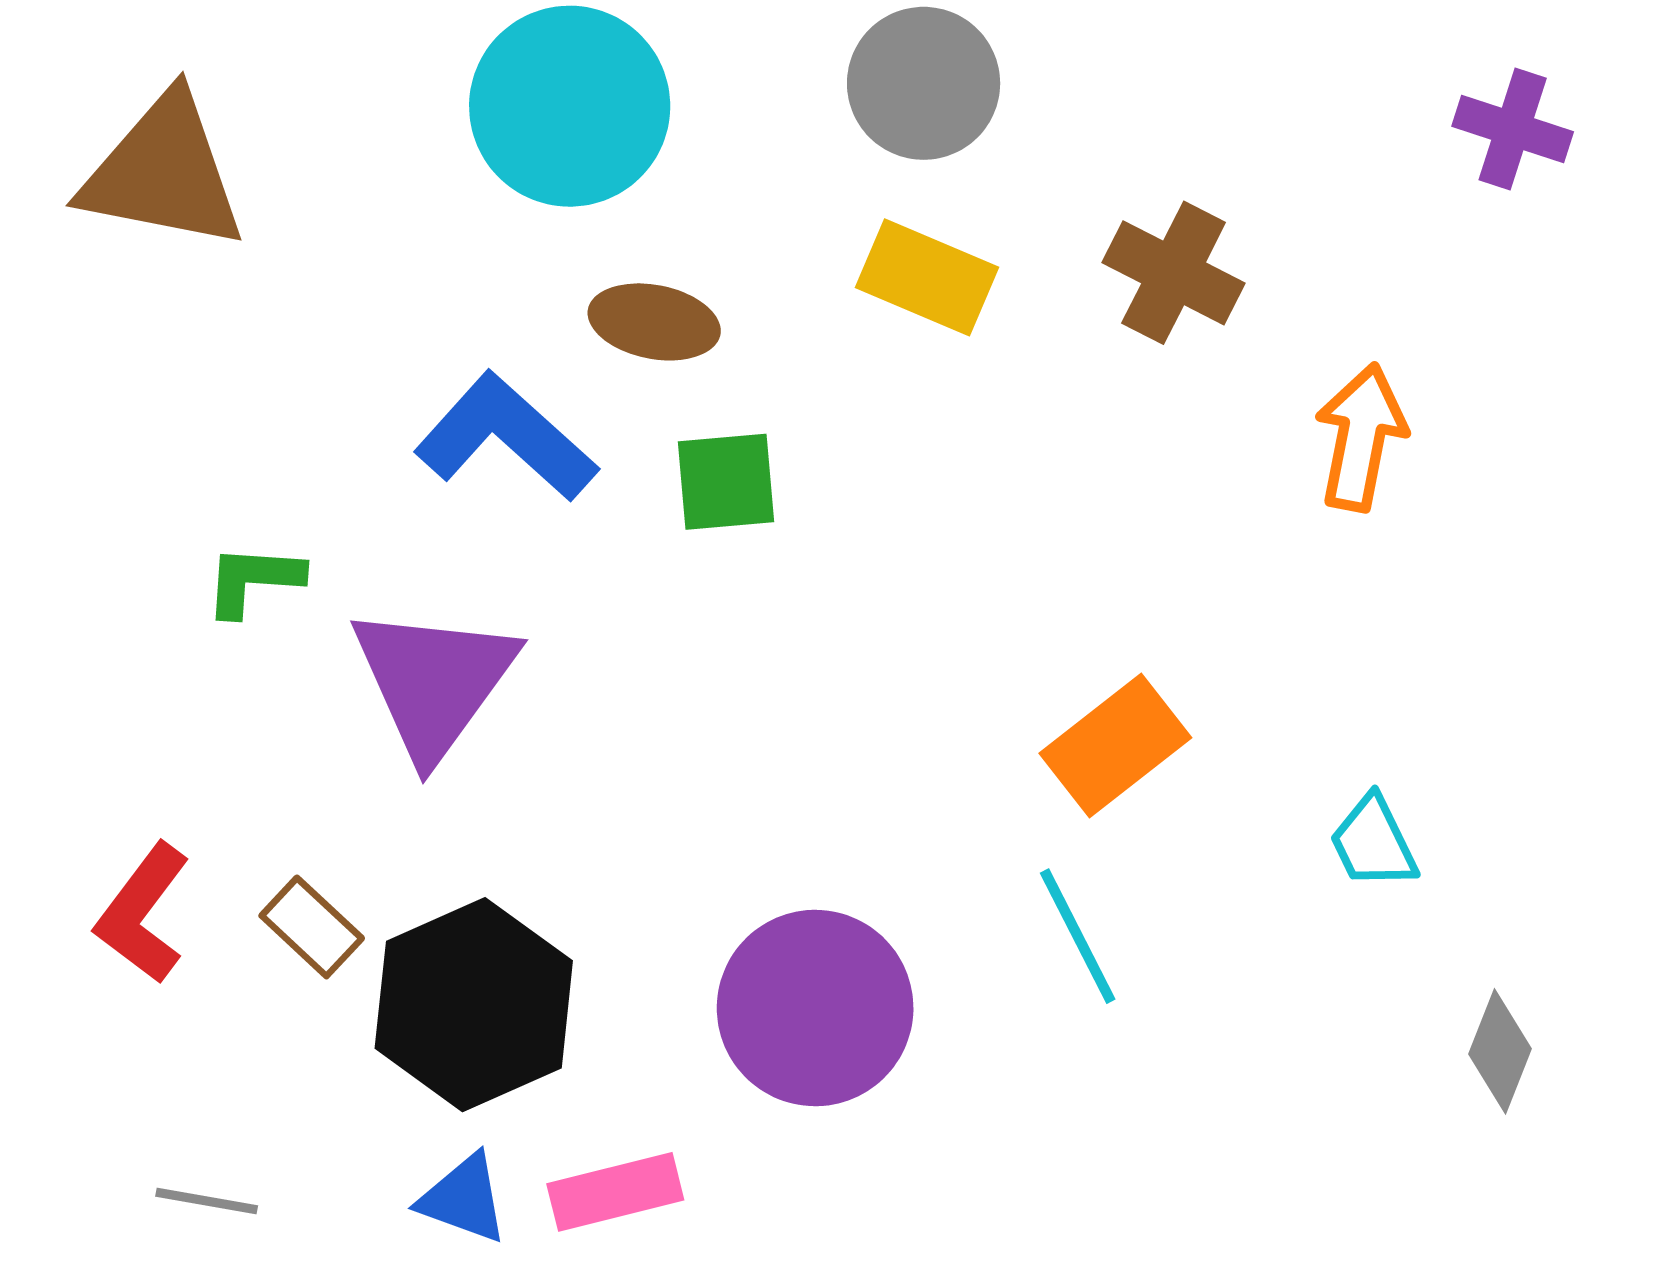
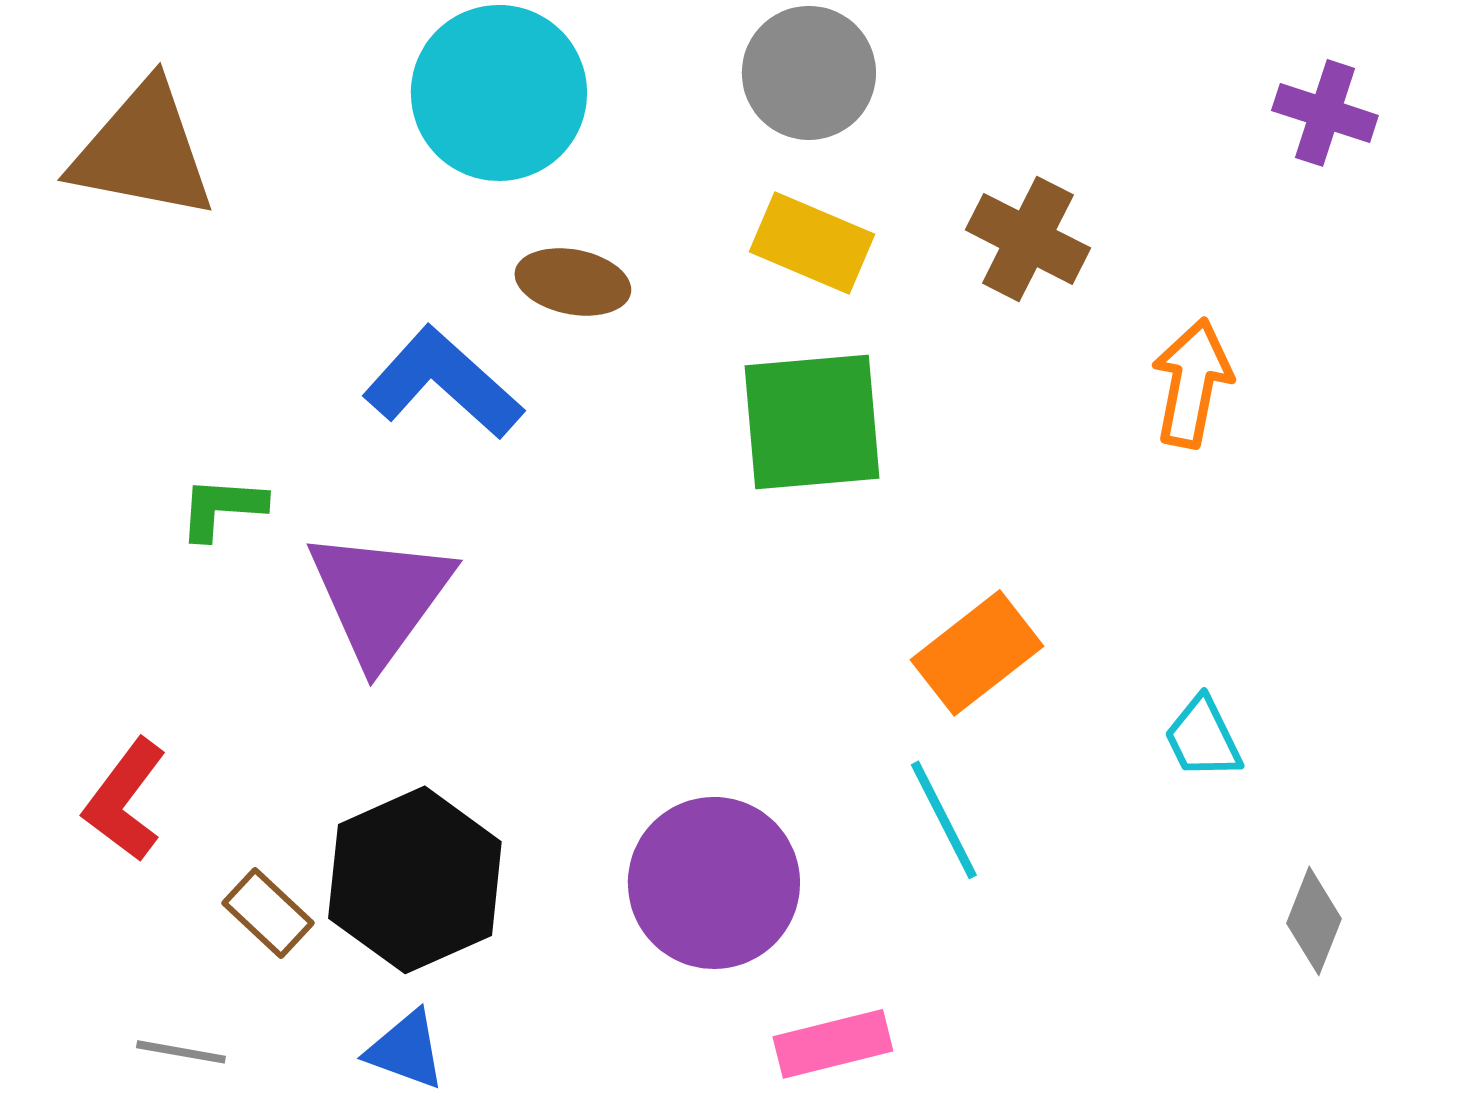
green square: (726, 482) -> (812, 422), moved, size x1.6
brown rectangle: (312, 927) -> (268, 913), moved
pink rectangle: (615, 1192) -> (833, 1044), moved

